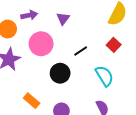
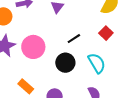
pink circle: (41, 44) -> (33, 47), moved
black circle: (60, 73) -> (65, 63), moved

